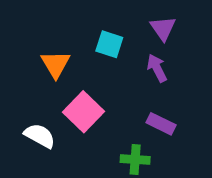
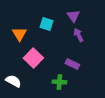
purple arrow: (157, 68) -> (78, 35), moved
white semicircle: (40, 136) -> (13, 81), moved

